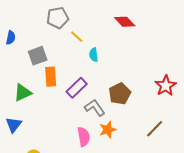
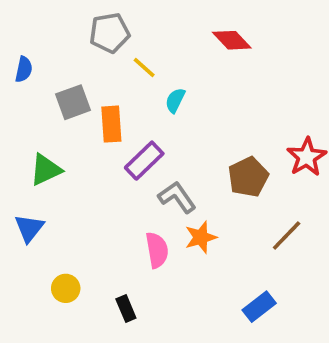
cyan semicircle: (94, 55) -> (175, 100), turned 32
orange rectangle: (51, 77) -> (111, 124), moved
brown pentagon: (120, 94) -> (248, 177), moved

